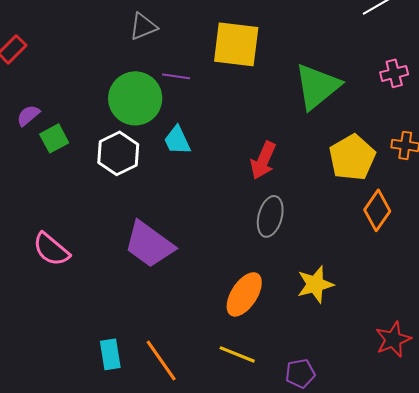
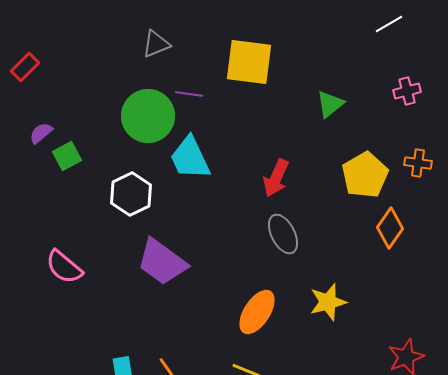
green triangle: (317, 86) -> (330, 104), size x0.6
cyan trapezoid: (177, 140) -> (190, 158), size x1.5
white hexagon: (118, 153) -> (131, 194), moved
gray ellipse: (270, 216) -> (283, 234), turned -42

